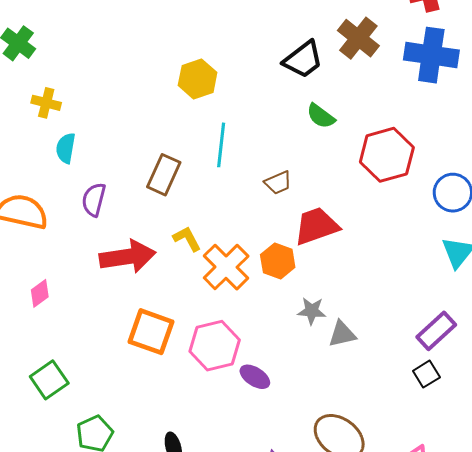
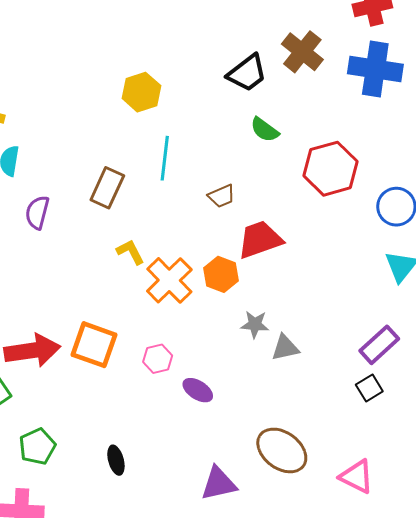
red arrow: (128, 257) -> (32, 351), moved
pink hexagon: (215, 346) -> (158, 359), size x0.6

